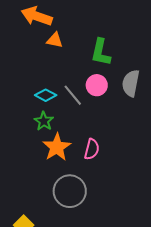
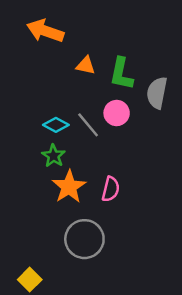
orange triangle: (55, 40) -> (86, 65), moved
gray semicircle: (131, 83) -> (157, 93), moved

